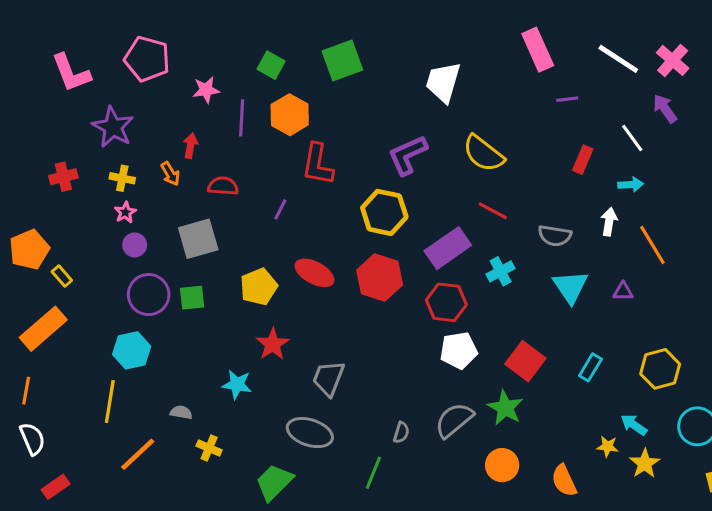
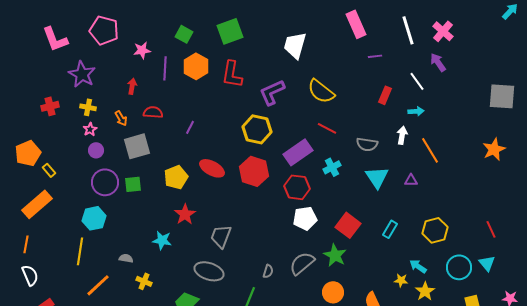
white line: (618, 59) -> (408, 30), turned 40
red L-shape: (318, 164) -> (232, 74), moved
orange arrow: (170, 174) -> (121, 118), moved

